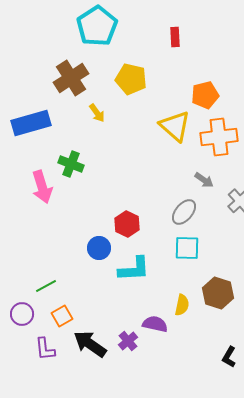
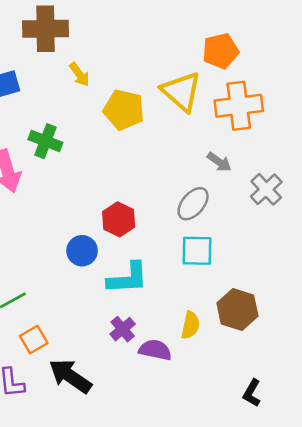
brown cross: (71, 78) -> (45, 29), turned 32
yellow pentagon: (131, 79) -> (124, 110), moved
purple cross: (128, 341) -> (123, 329), moved

